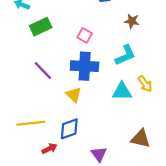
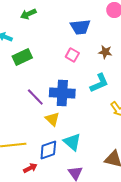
pink square: (85, 35) -> (72, 55), moved
purple line: (43, 71) -> (35, 97), moved
cyan triangle: (122, 91) -> (72, 142), moved, turned 42

